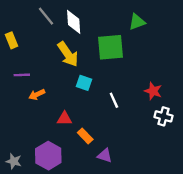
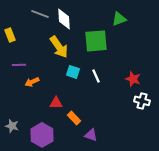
gray line: (46, 16) -> (40, 14), turned -30
white line: (114, 100) -> (96, 76), moved
gray star: (14, 161) -> (12, 126), moved

